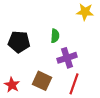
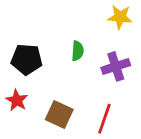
purple cross: (67, 58) -> (116, 66), moved
red star: (12, 85) -> (17, 100), moved

